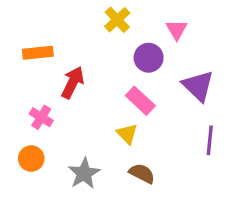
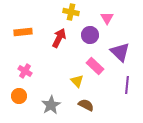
yellow cross: (117, 20) -> (71, 12), turned -35
red arrow: (73, 82) -> (59, 38), moved
pink rectangle: (140, 101) -> (95, 66), moved

